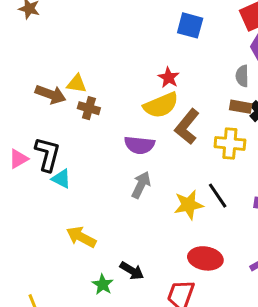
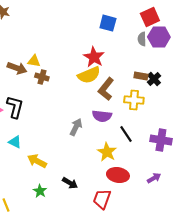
gray semicircle: (242, 76) -> (142, 39), moved
red star: (169, 78) -> (94, 57), size x1.5
purple semicircle: (139, 145) -> (102, 116), moved
cyan triangle: (61, 179) -> (15, 142), moved
yellow star: (189, 205) -> (107, 152), moved, turned -30
green star: (103, 284) -> (40, 191), moved

